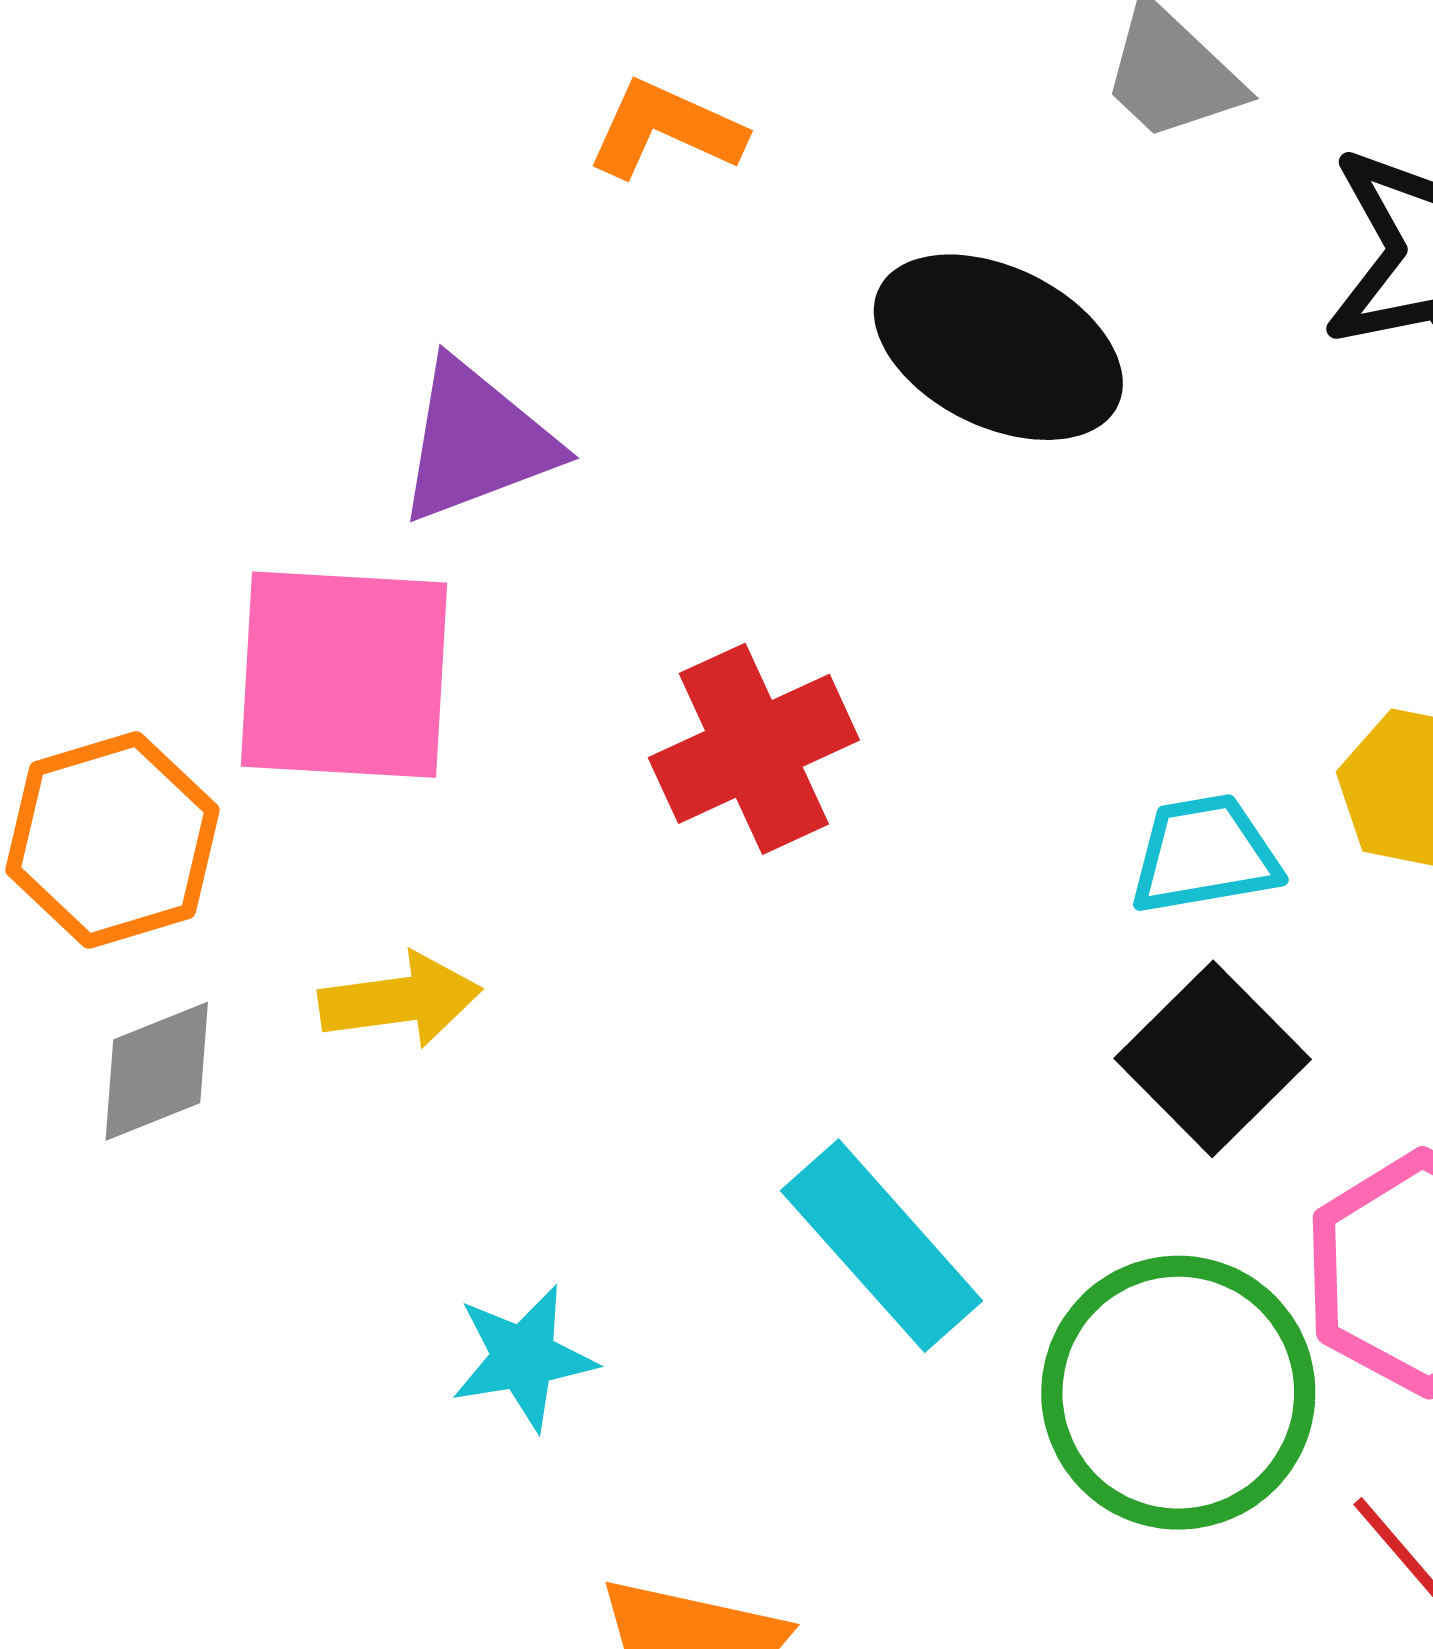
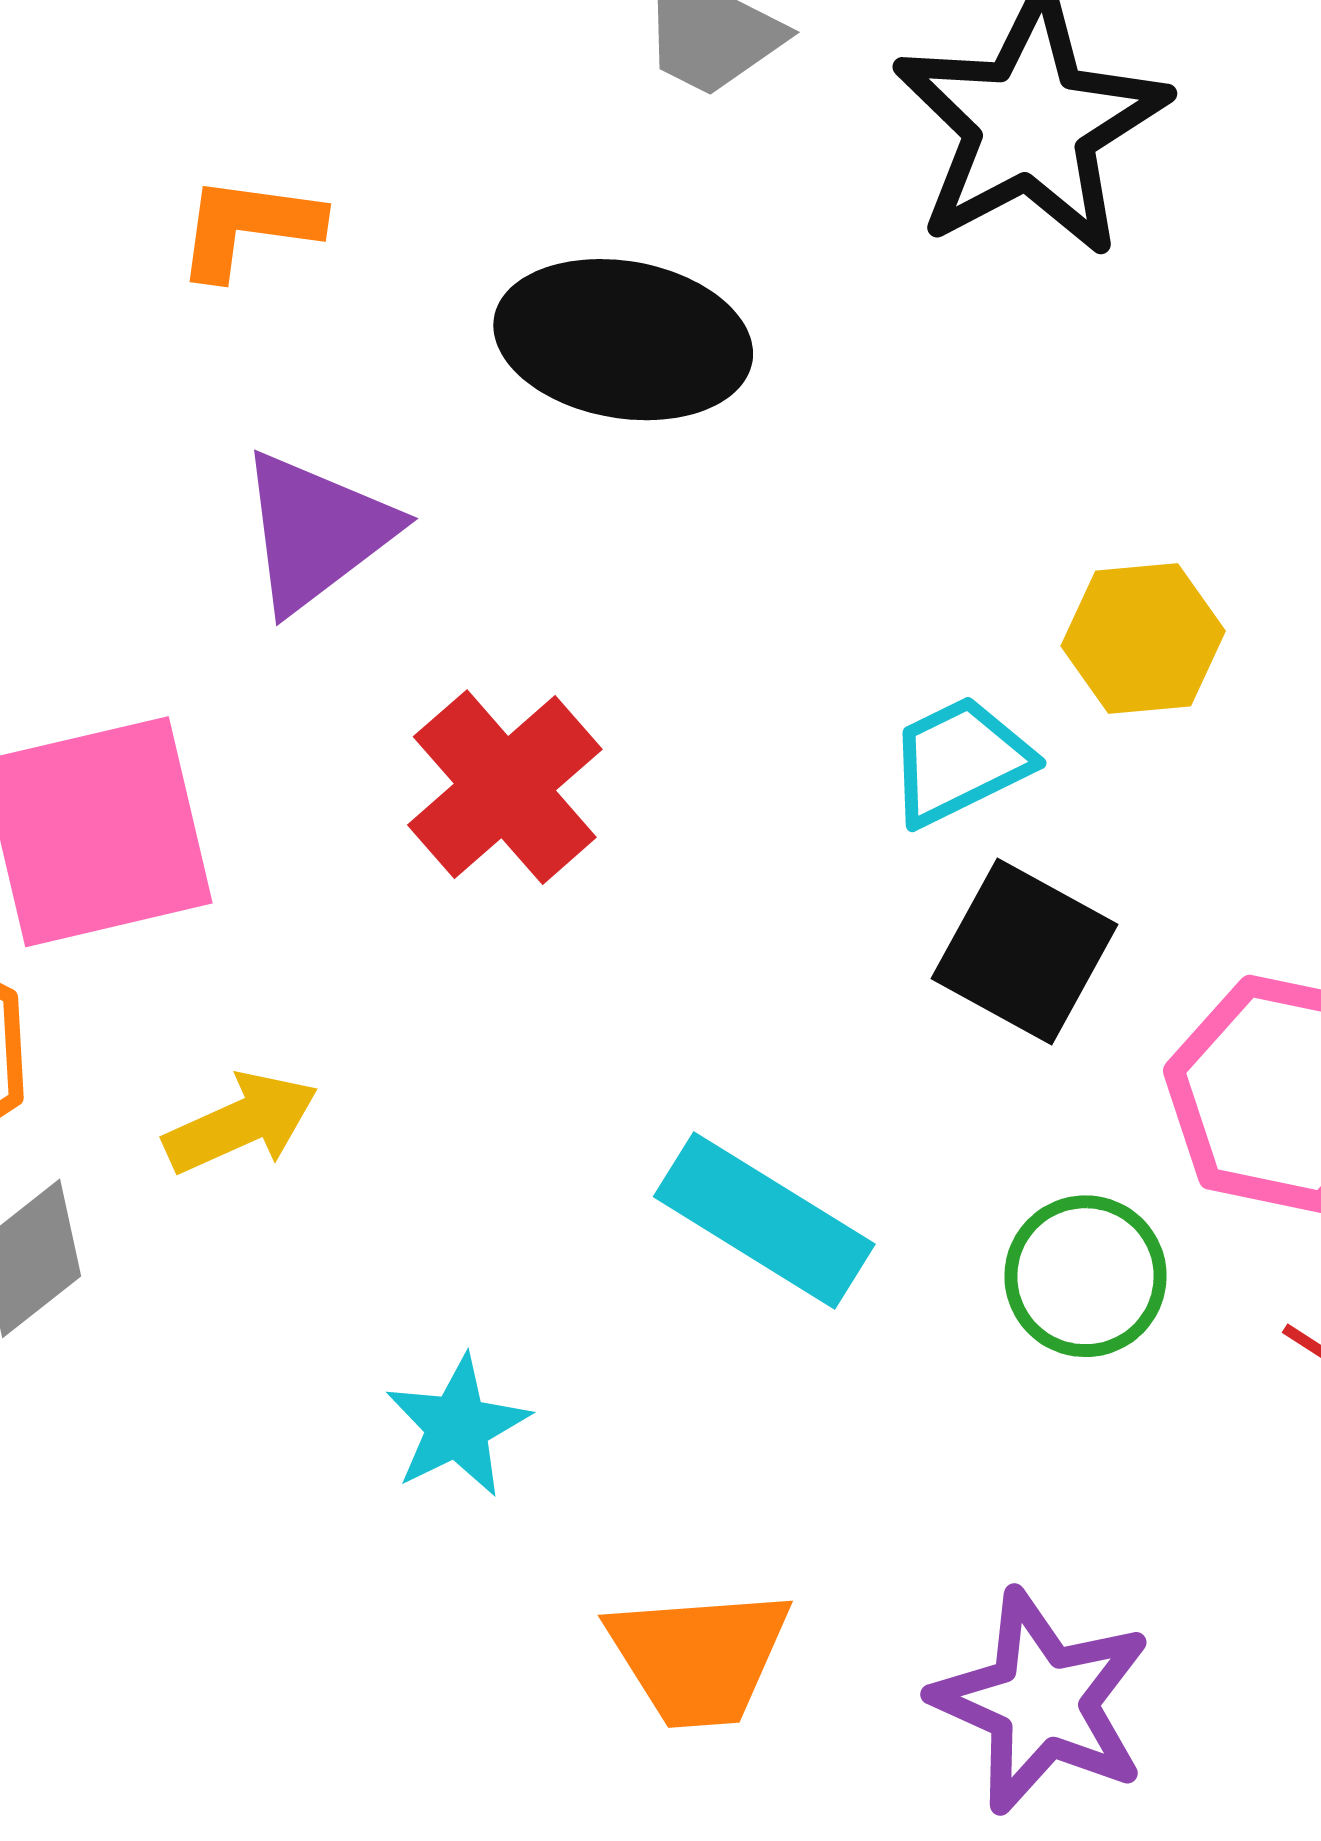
purple triangle: (476, 441) -> (316, 531), moved
green circle: (1178, 1393) -> (1086, 1276), size x0.6

